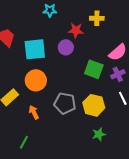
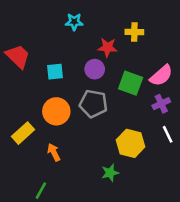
cyan square: (35, 49) -> (55, 72), size x0.6
green square: (94, 69) -> (131, 83), moved
gray pentagon: (65, 103) -> (93, 104), moved
green star: (99, 134) -> (110, 173), moved

